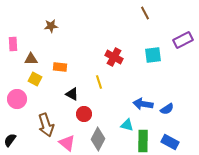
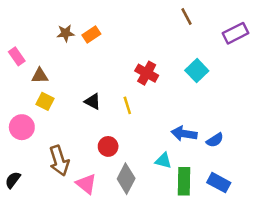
purple rectangle: (183, 40) -> (235, 33), moved
pink rectangle: (13, 44) -> (17, 56), turned -32
cyan square: (153, 55) -> (197, 71), turned -36
orange rectangle: (60, 67) -> (91, 35), moved, turned -40
black triangle: (72, 94) -> (93, 101), moved

